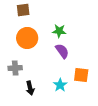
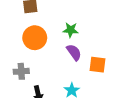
orange square: (81, 75) -> (97, 65), moved

